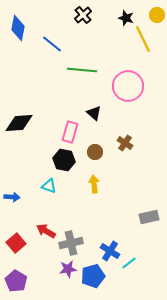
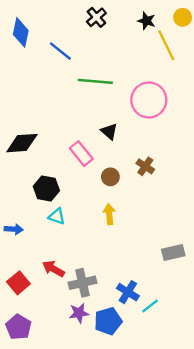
pink rectangle: (70, 132) -> (81, 154), turned -55
black hexagon: (64, 160) -> (46, 188), moved

